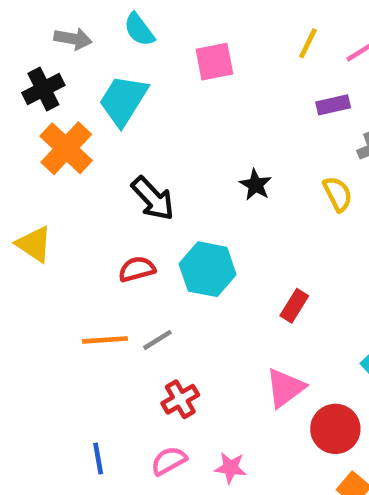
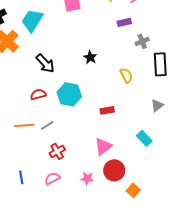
yellow semicircle: (338, 194) -> (126, 75), moved
red rectangle: (294, 306) -> (107, 110), turned 48
red circle: (335, 429) -> (114, 170), moved
pink star: (230, 468) -> (87, 178), moved

